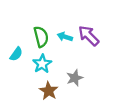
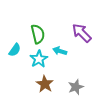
cyan arrow: (65, 37) -> (60, 51), moved
gray star: (75, 78) -> (76, 87), moved

